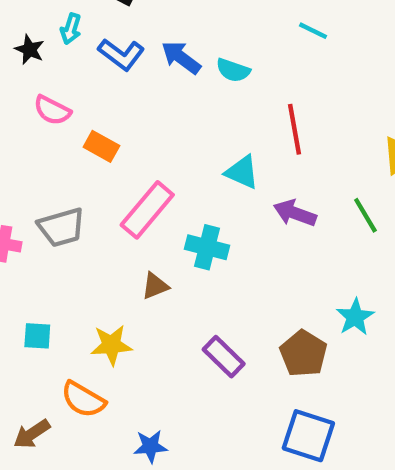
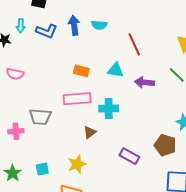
blue arrow: (181, 57) -> (74, 25), turned 60
pink semicircle: (52, 110) -> (15, 74), moved
orange rectangle: (101, 146) -> (81, 71), moved
pink rectangle: (147, 210) -> (77, 99), turned 60
gray trapezoid: (61, 227) -> (40, 117), turned 35

